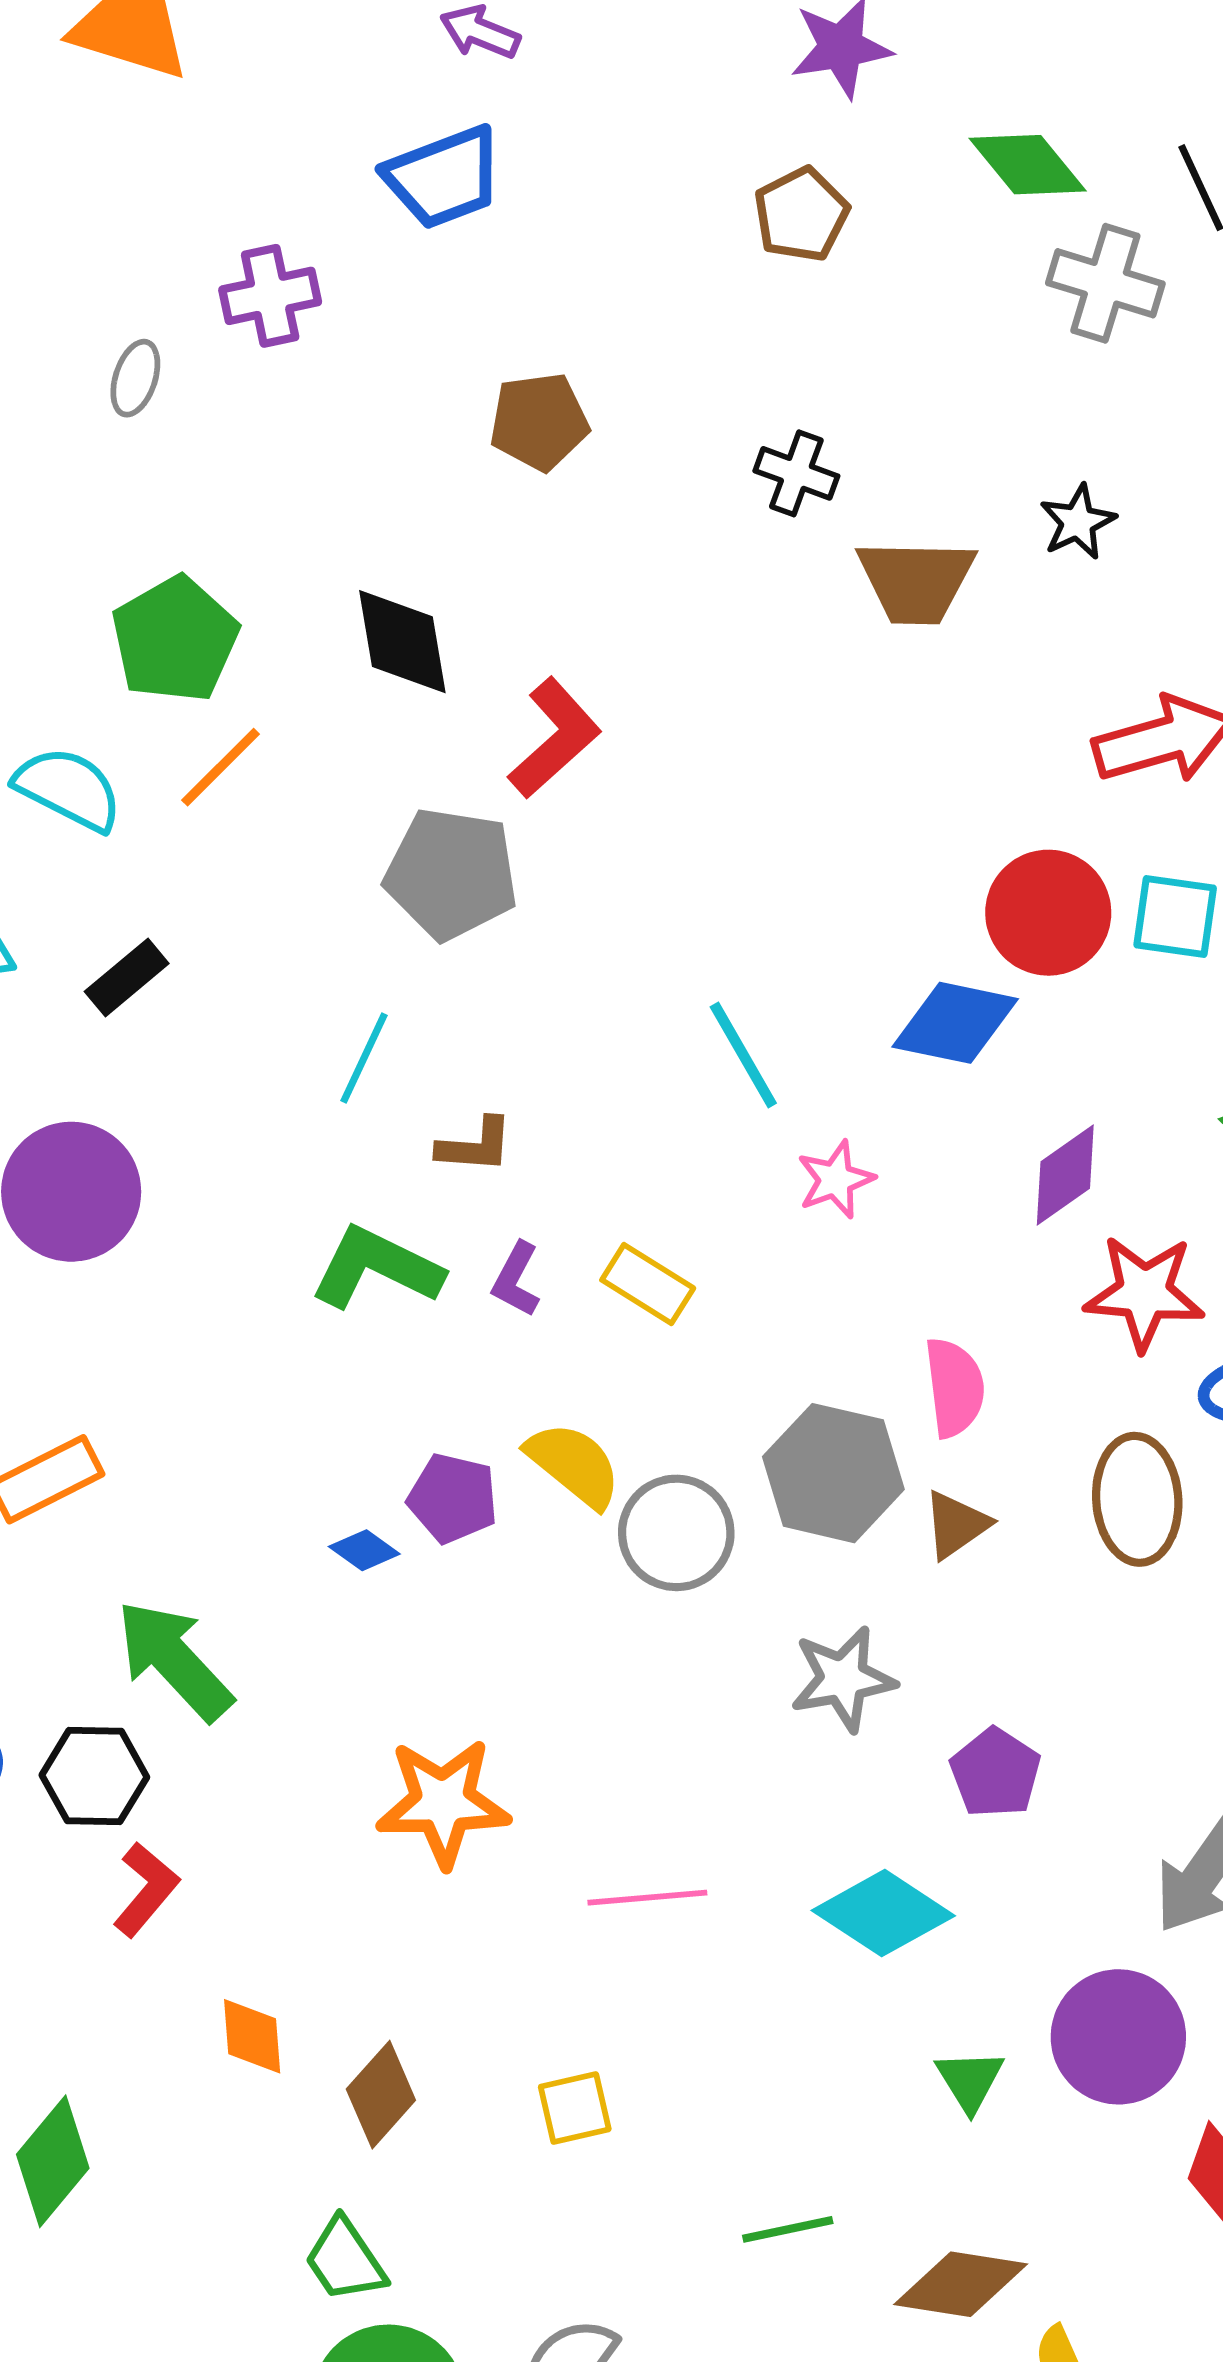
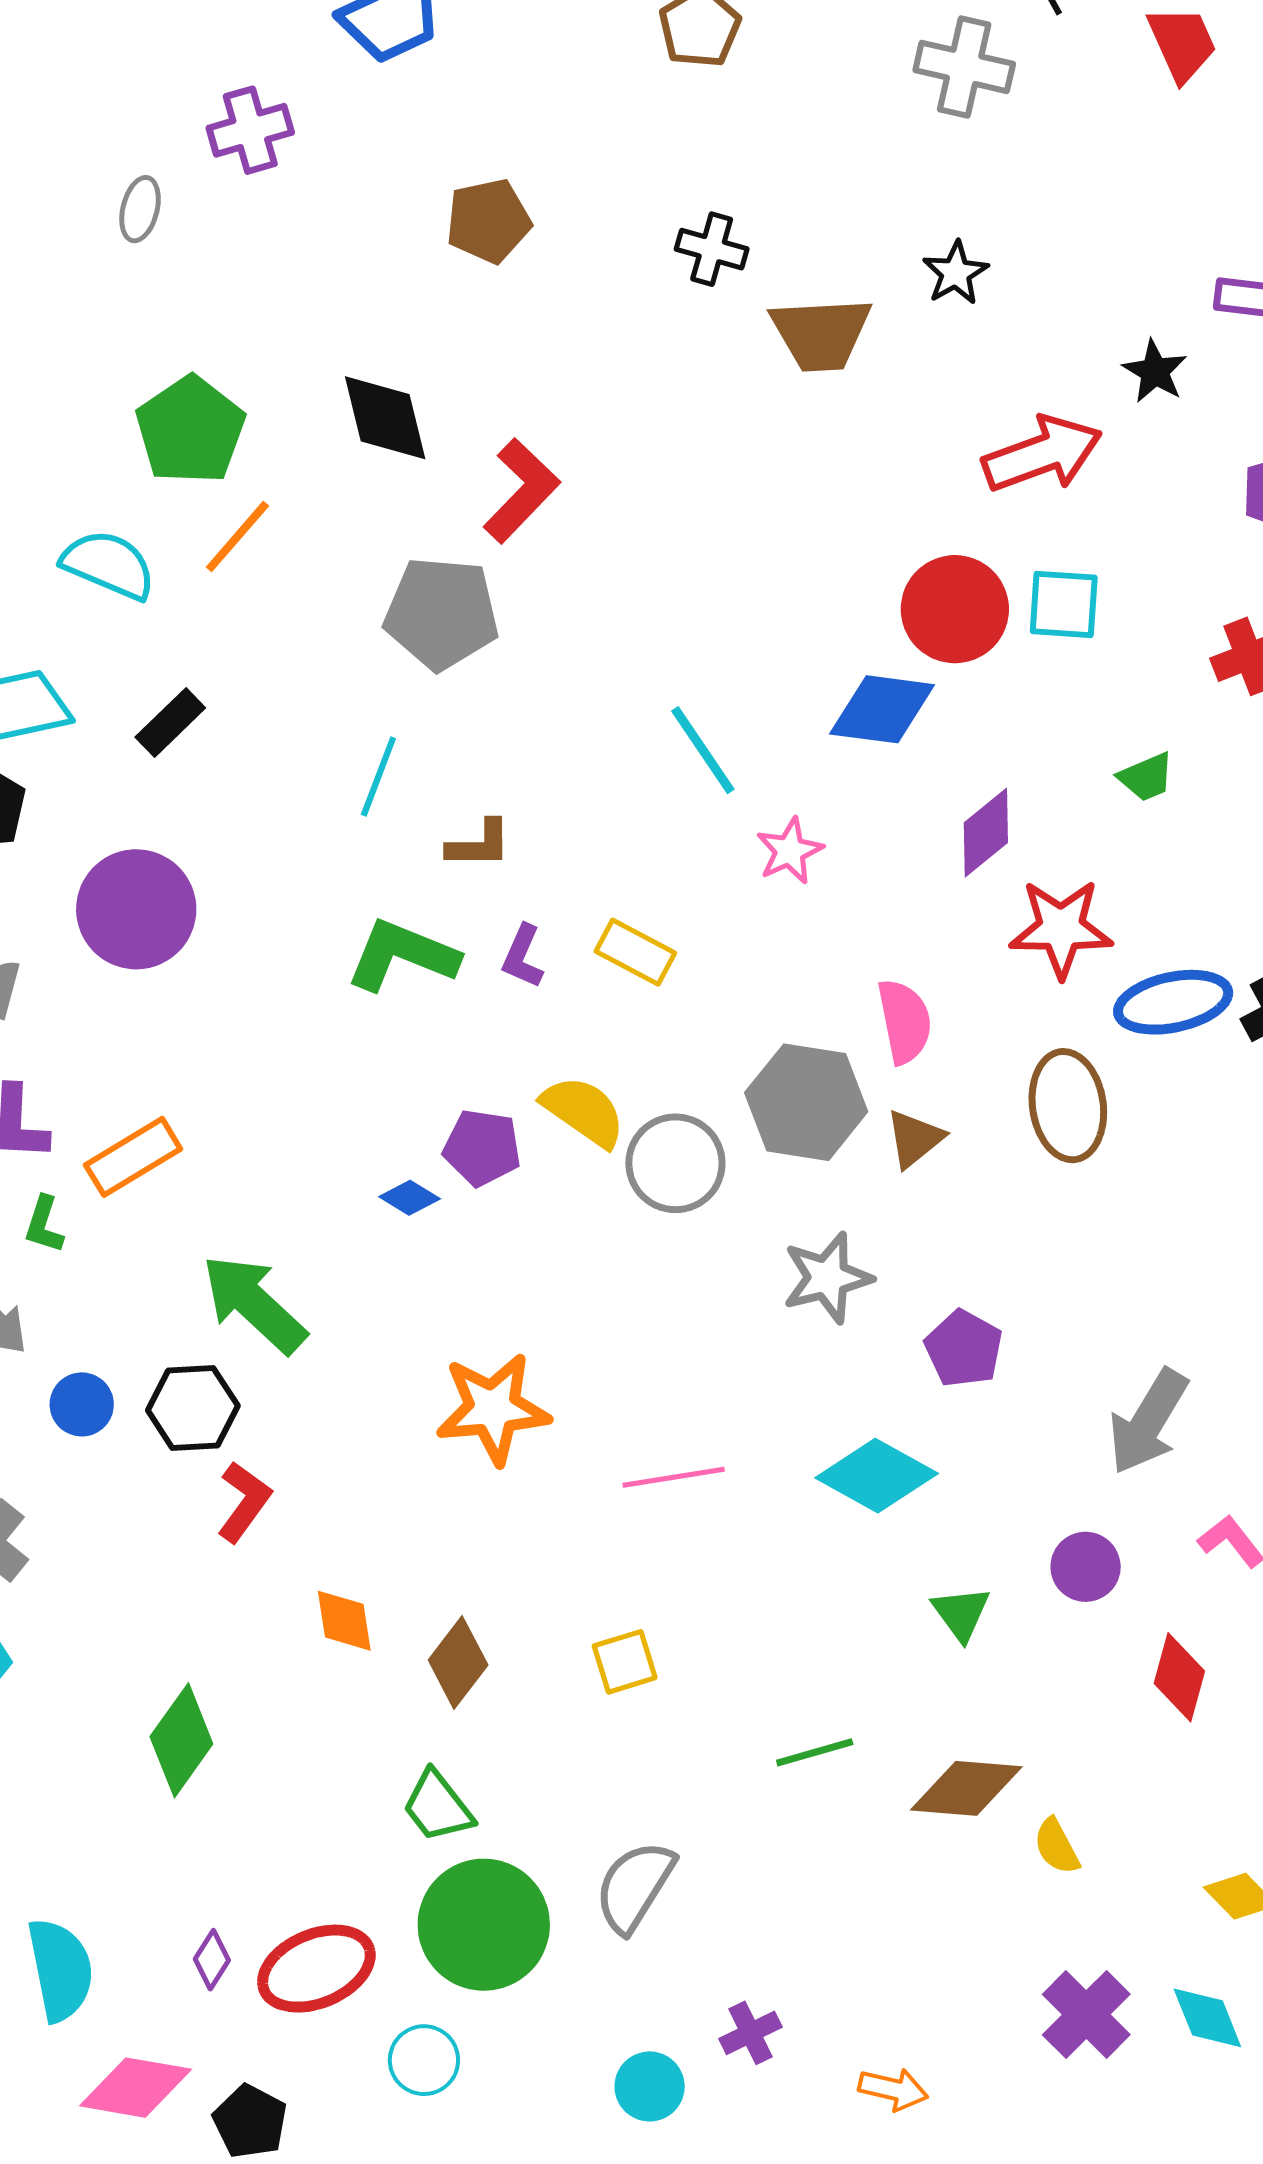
purple circle: (1118, 2037) -> (1086, 1567), size x0.6

